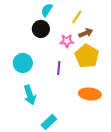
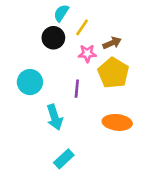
yellow line: (77, 17) -> (82, 27), moved
cyan arrow: (30, 95) -> (55, 117), moved

